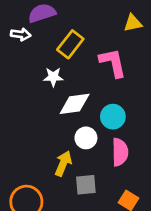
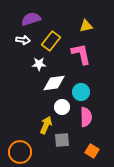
yellow triangle: (133, 23) -> (86, 26), moved
white arrow: (21, 34) -> (23, 40), moved

